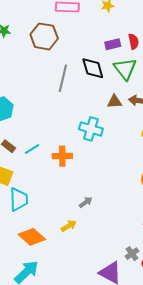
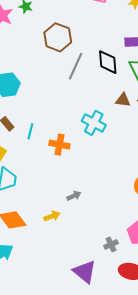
brown hexagon: (44, 36) -> (58, 37), moved
cyan line: (32, 149) -> (30, 131), turned -56
gray cross: (132, 254) -> (111, 244), moved

